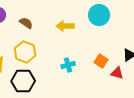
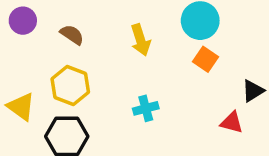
yellow arrow: (65, 26) -> (140, 40), turned -108
orange square: (101, 61) -> (205, 59), moved

